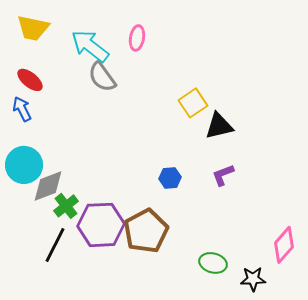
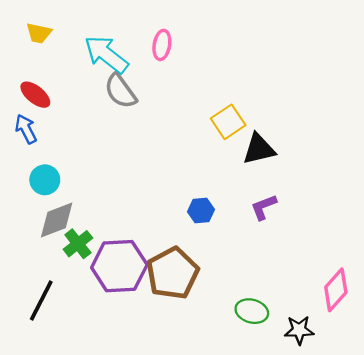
yellow trapezoid: (33, 28) -> (39, 33), size x0.7
cyan circle: (24, 165) -> (45, 180), moved, size x0.7
black line: (55, 245) -> (41, 300), moved

